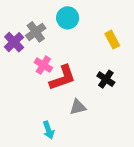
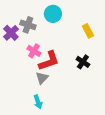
gray cross: (36, 32) -> (28, 25), turned -35
gray triangle: (78, 107) -> (42, 78), moved, turned -32

